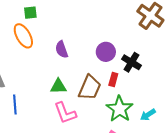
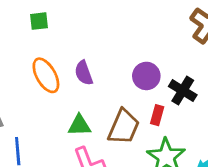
orange ellipse: (23, 36) -> (46, 75), moved

